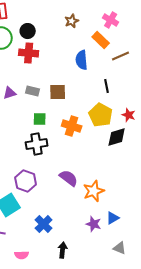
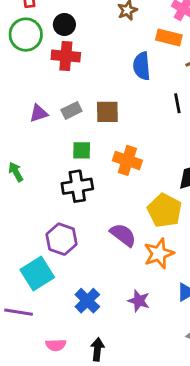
orange rectangle: (101, 40) -> (169, 37), turned -30
gray rectangle: (33, 91) -> (72, 110), turned -40
yellow pentagon: (101, 115) -> (165, 211), moved
purple star: (94, 224) -> (139, 301), moved
black arrow: (63, 250) -> (97, 349), moved

